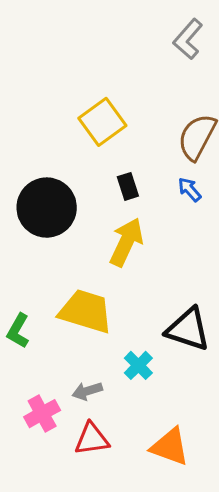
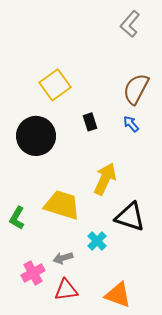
yellow square: (102, 122) -> (55, 85), moved
yellow arrow: (126, 242) -> (105, 179), moved

